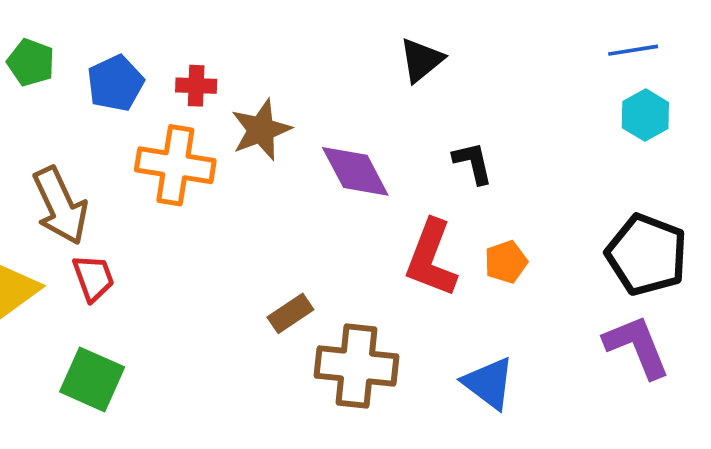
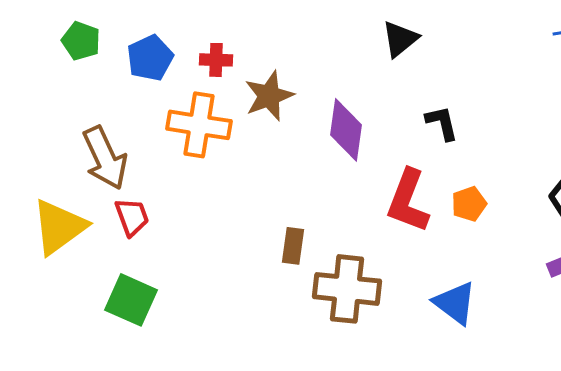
purple diamond: (355, 171) -> (346, 130), turned 36
brown rectangle: (290, 313) -> (293, 246), turned -48

